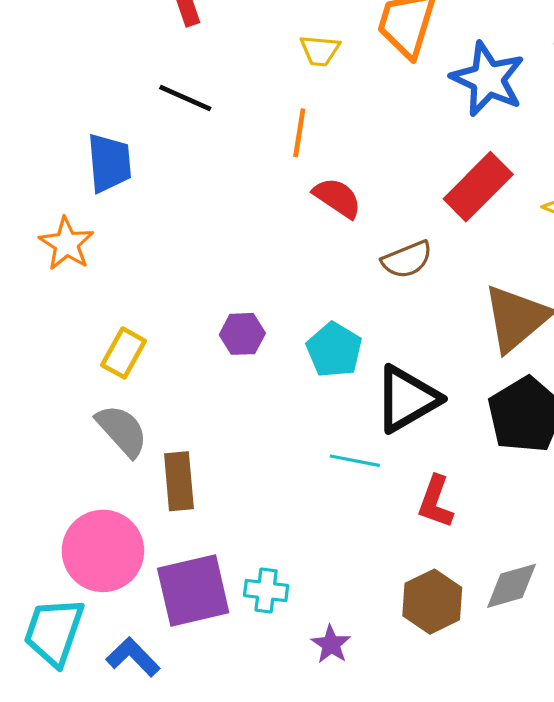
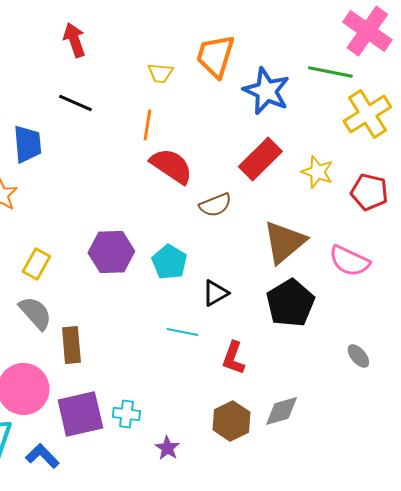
red semicircle: (337, 198) -> (171, 166), size x1.4
purple hexagon: (242, 334) -> (111, 252), size x1.6
black triangle: (407, 399) -> (215, 293), size x0.6

